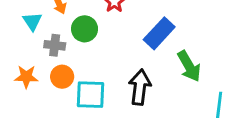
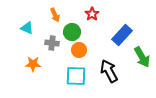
cyan triangle: (32, 21) -> (27, 28), moved, turned -32
orange circle: (62, 77) -> (79, 50), moved
black arrow: (140, 87) -> (109, 71), turned -35

